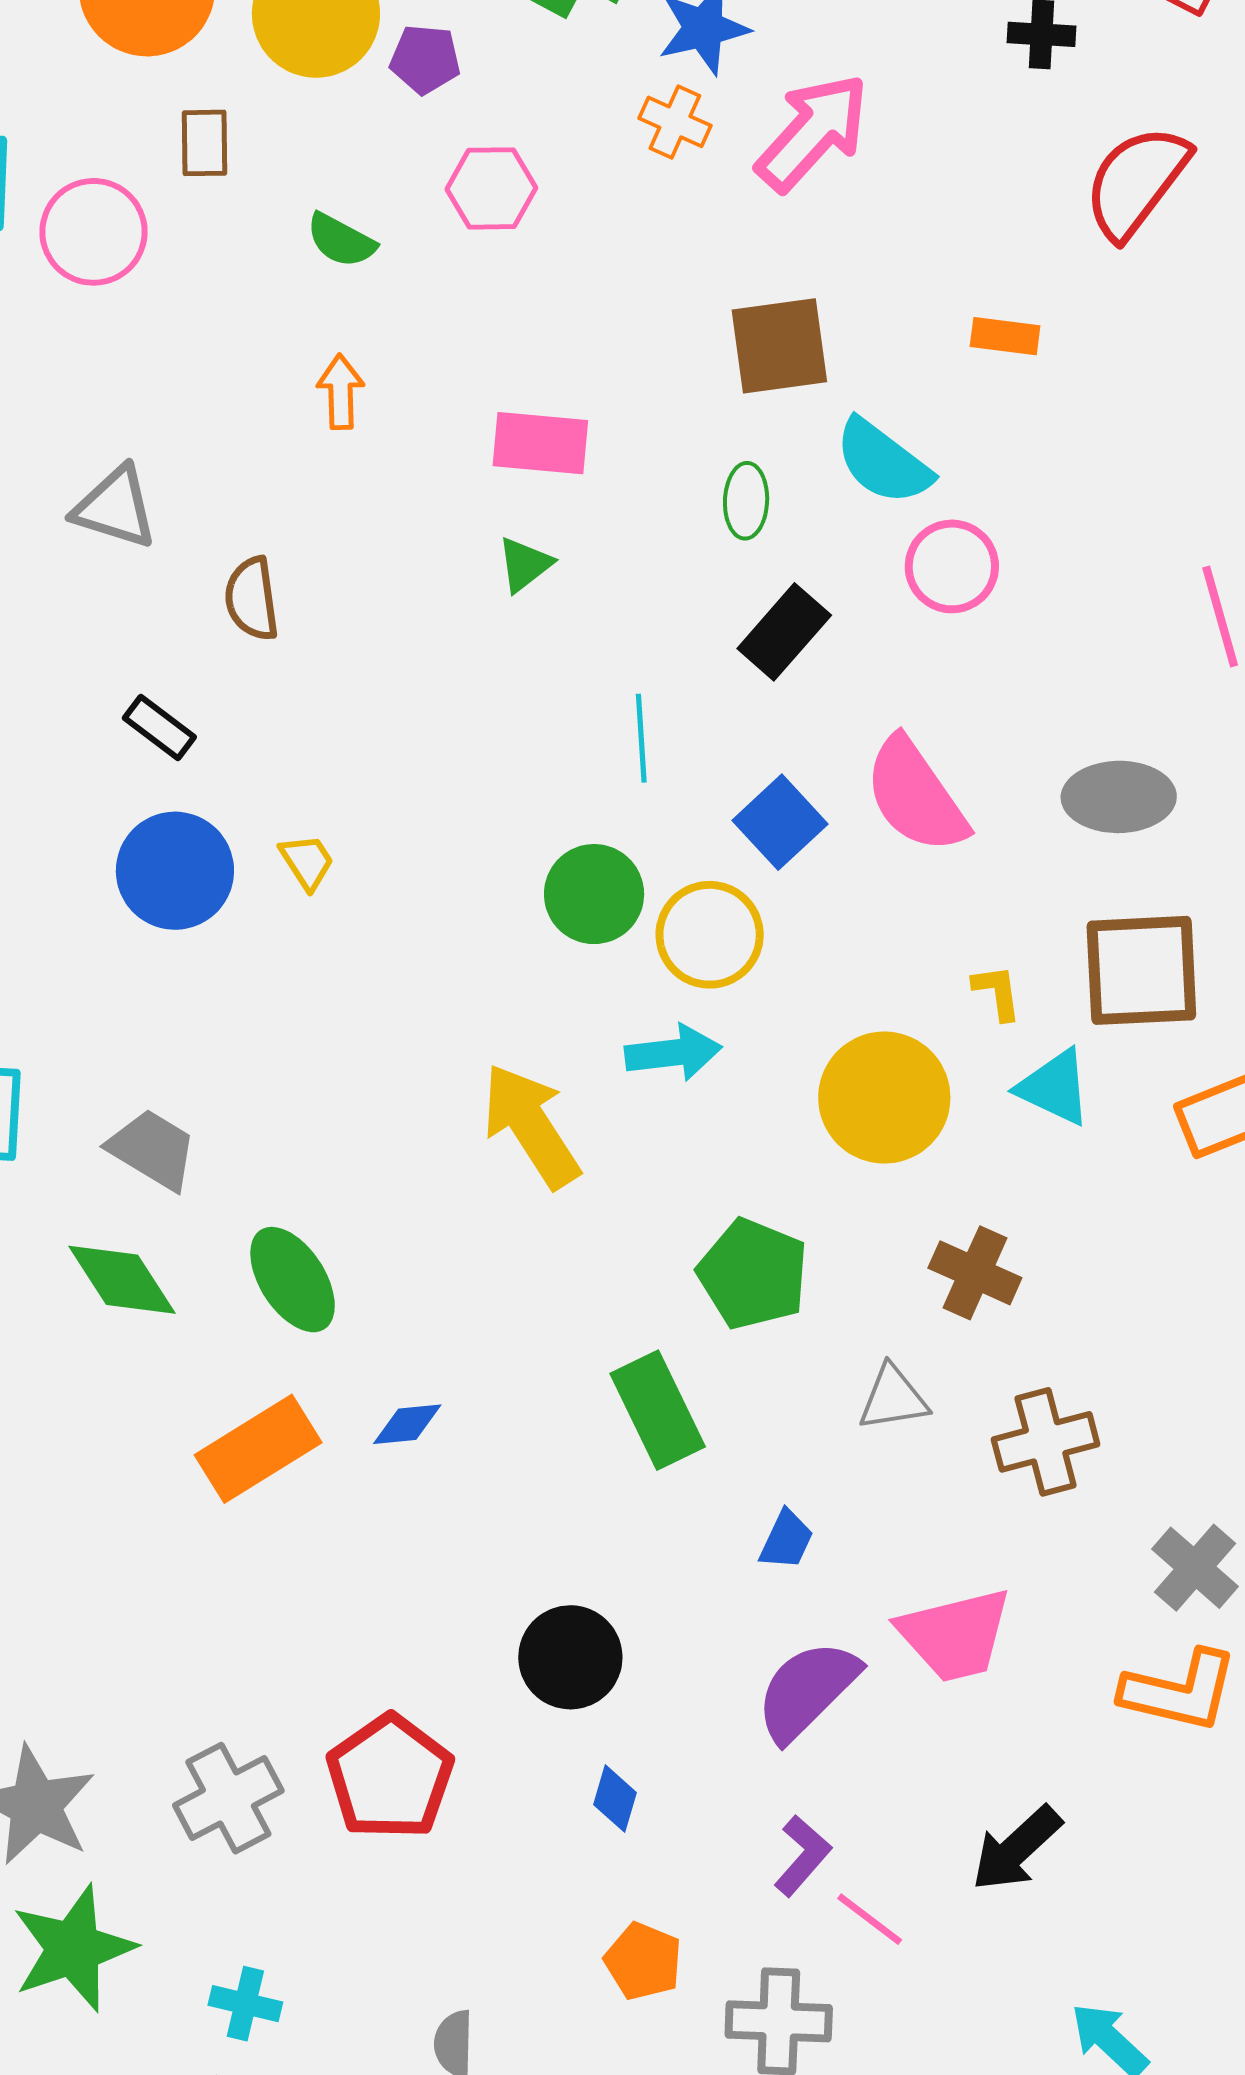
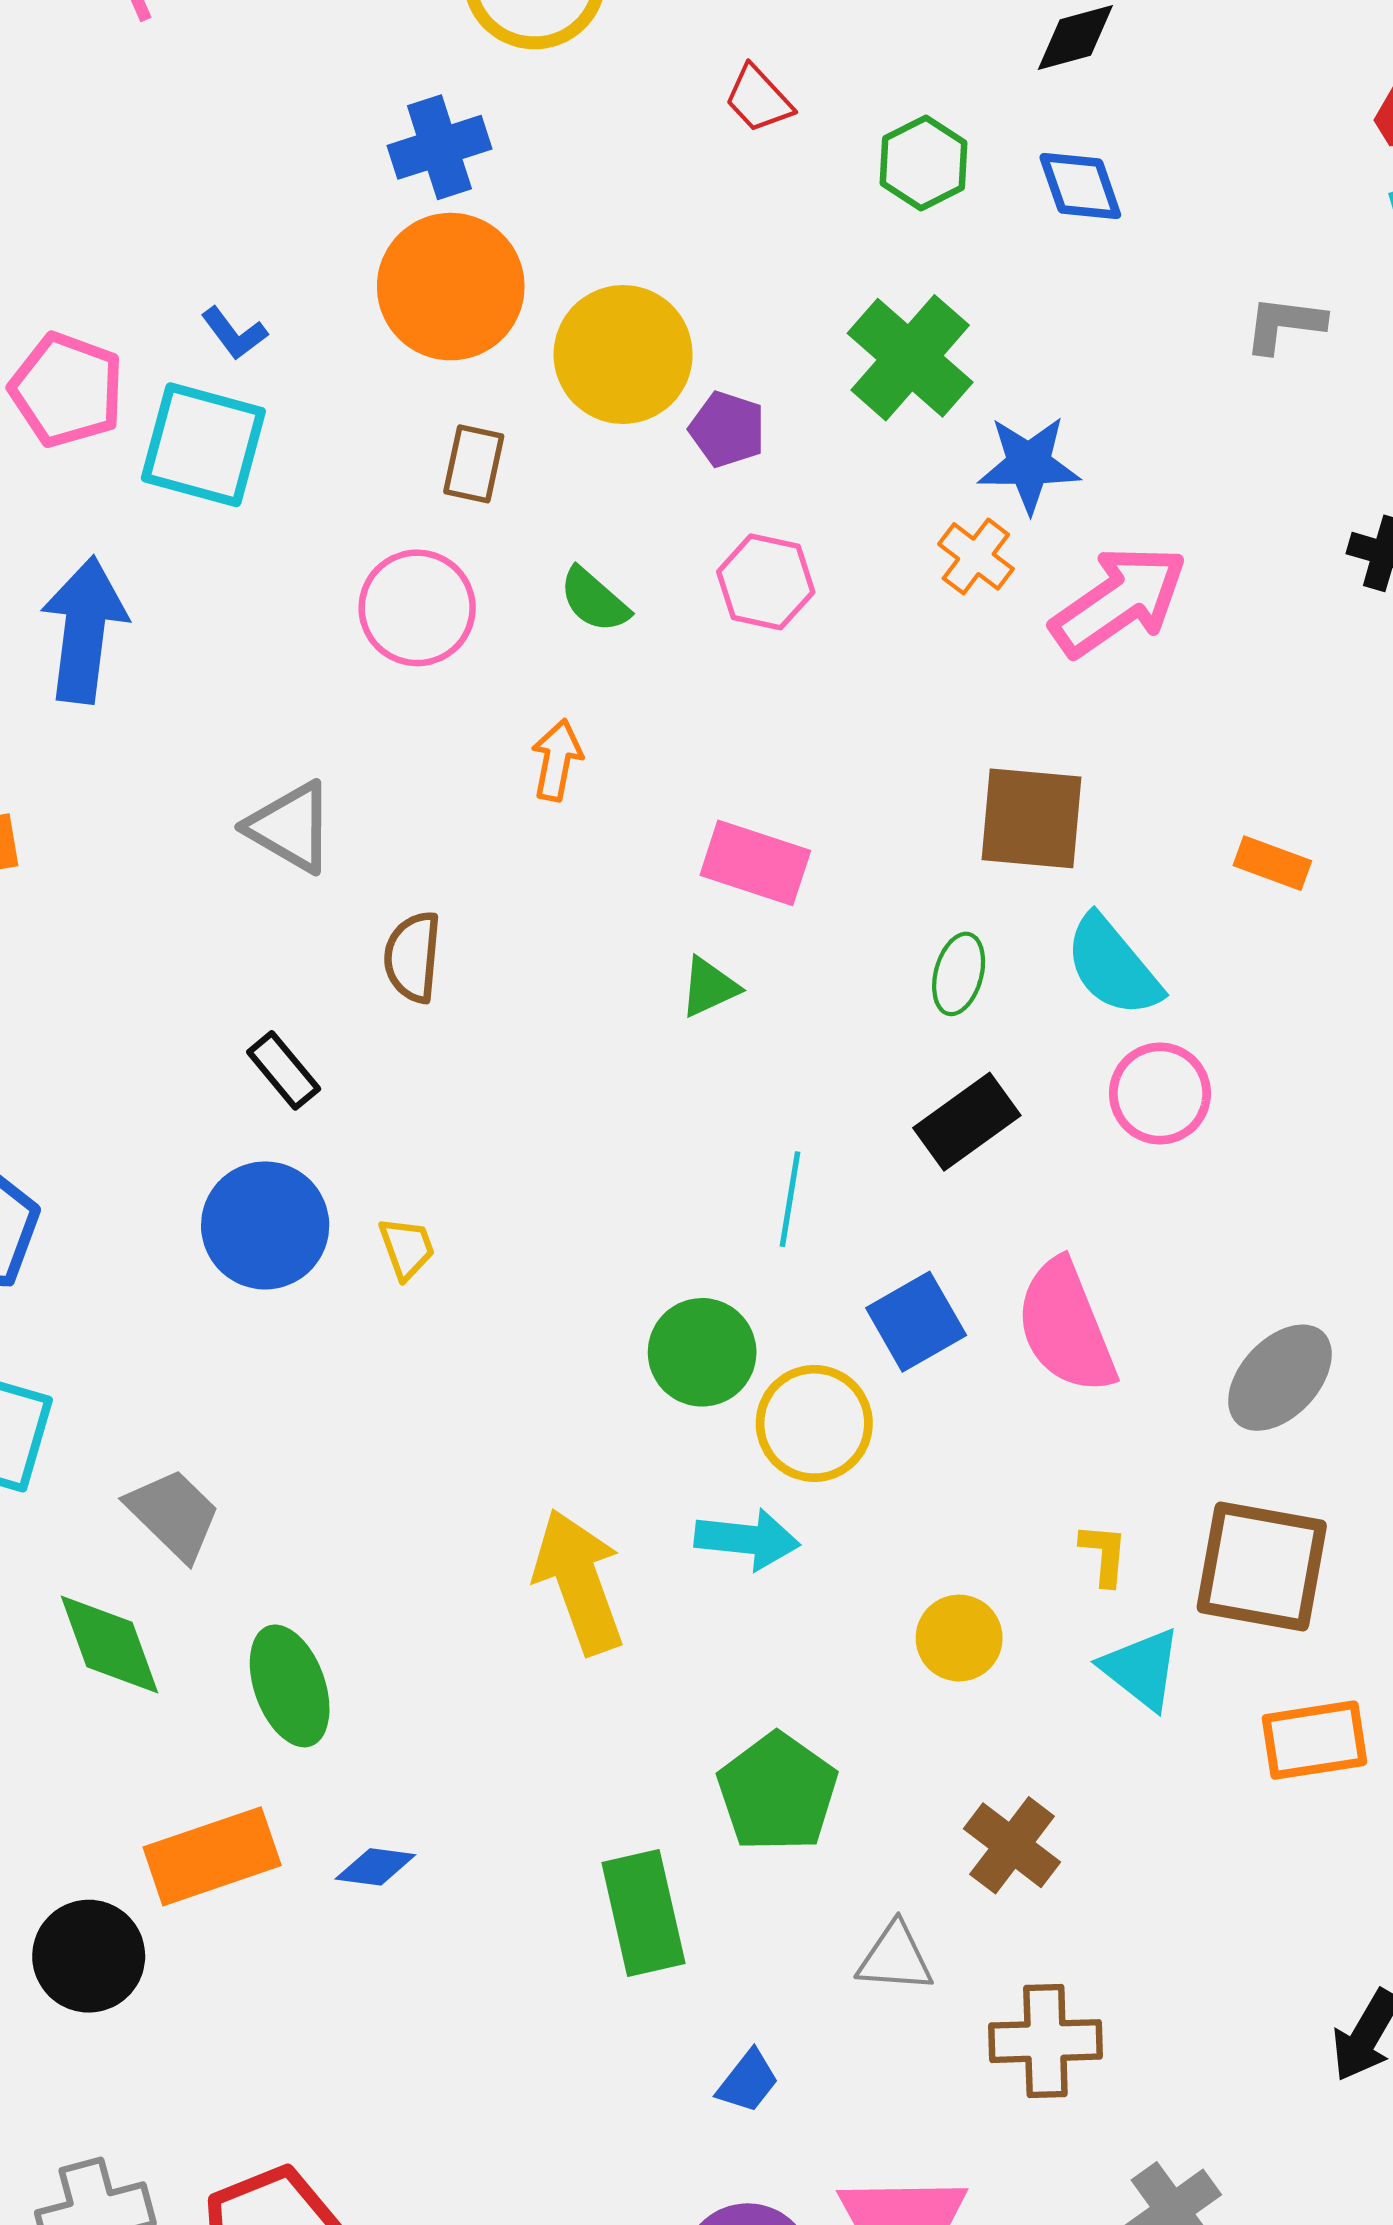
pink circle: (94, 232) -> (417, 608), moved
gray ellipse: (1119, 797) -> (1280, 1378), turned -59
yellow circle: (884, 1098) -> (959, 1638), size x0.6
black circle: (570, 1657) -> (89, 1956), moved

